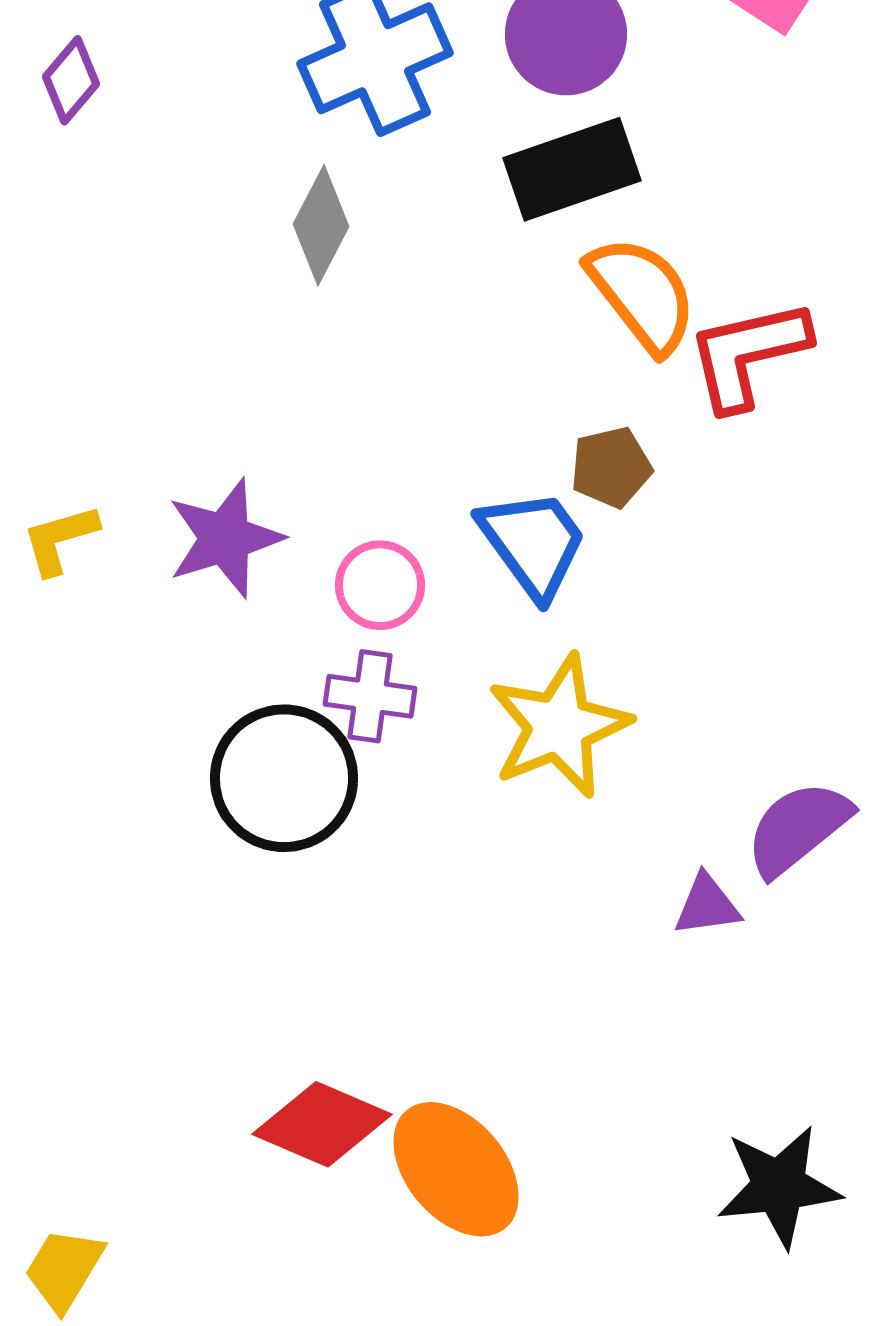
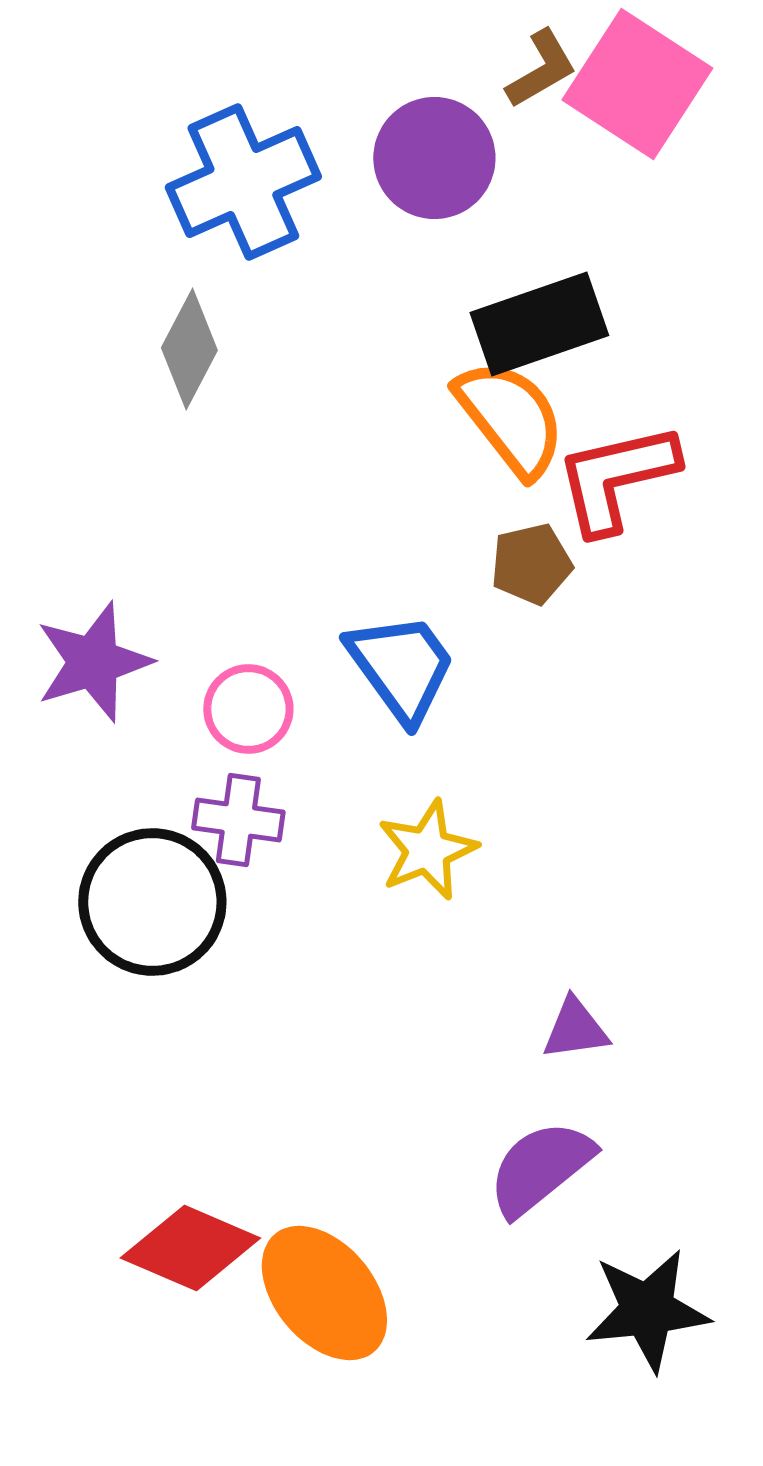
black rectangle: (572, 169) -> (539, 324), moved
brown pentagon: (611, 467) -> (531, 564), moved
yellow star: (559, 726) -> (427, 850), size x0.7
purple semicircle: (798, 828) -> (540, 1168), moved

